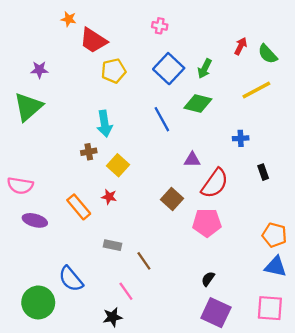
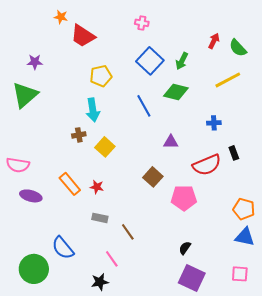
yellow pentagon: (114, 71) -> (101, 76), moved
red semicircle: (215, 183) -> (207, 165), moved, turned 32
red star: (109, 197) -> (97, 187), moved
pink square: (270, 308) -> (240, 274), size x0.7

